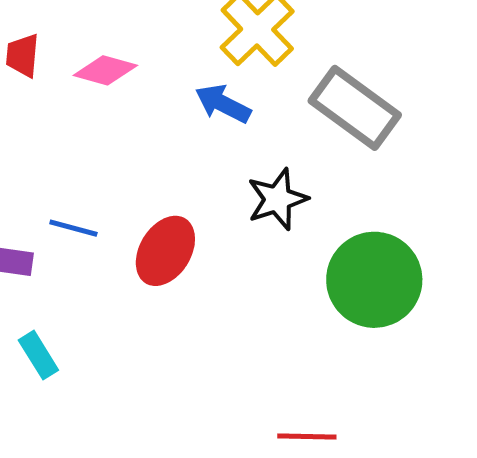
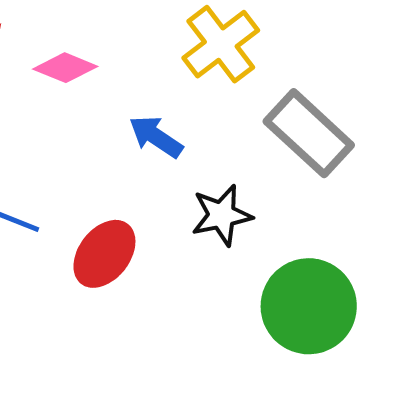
blue arrow: (223, 104) -> (156, 137), moved

